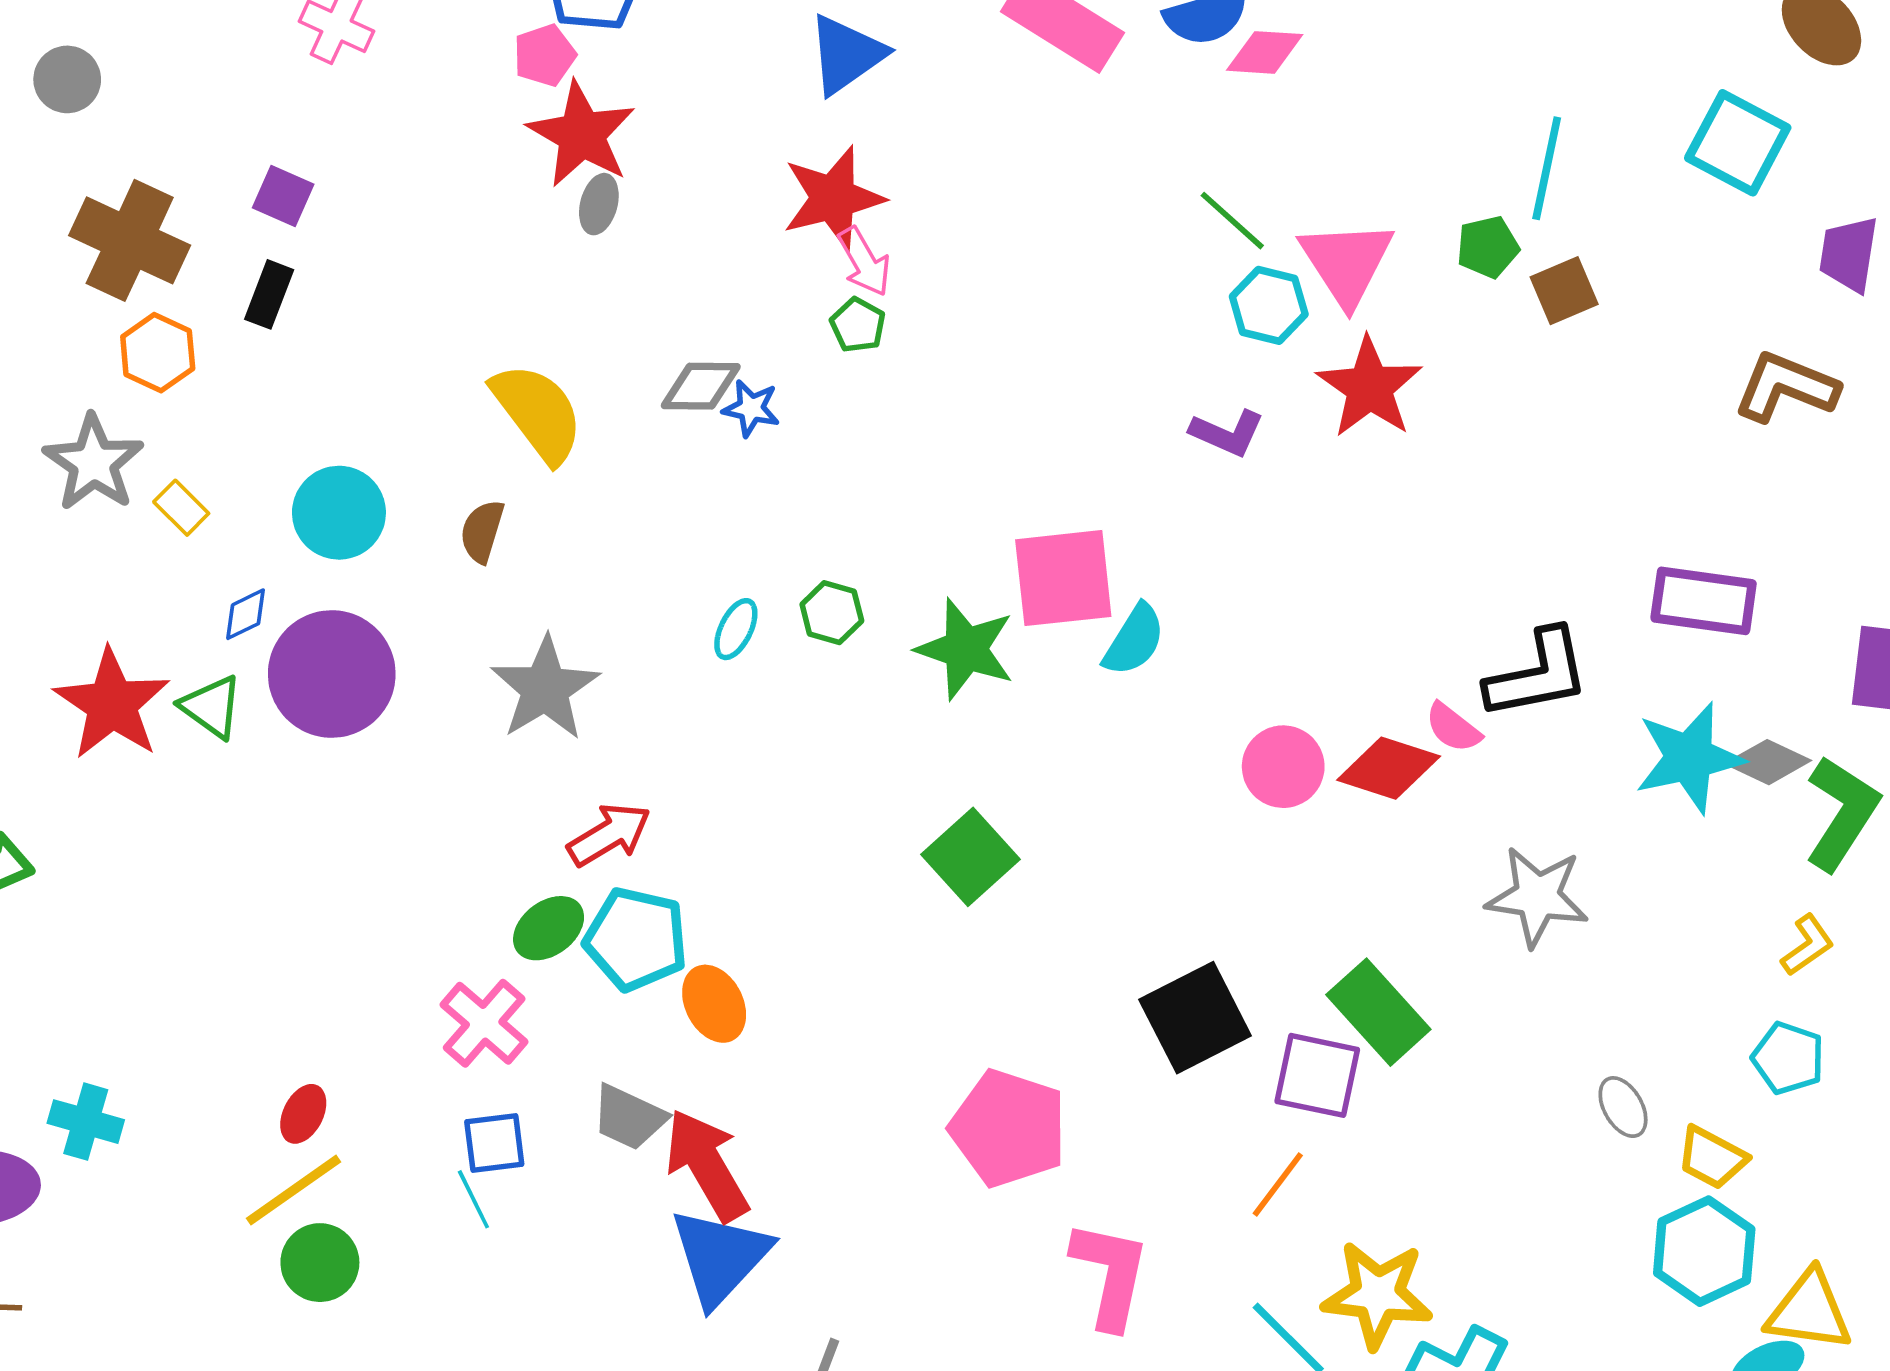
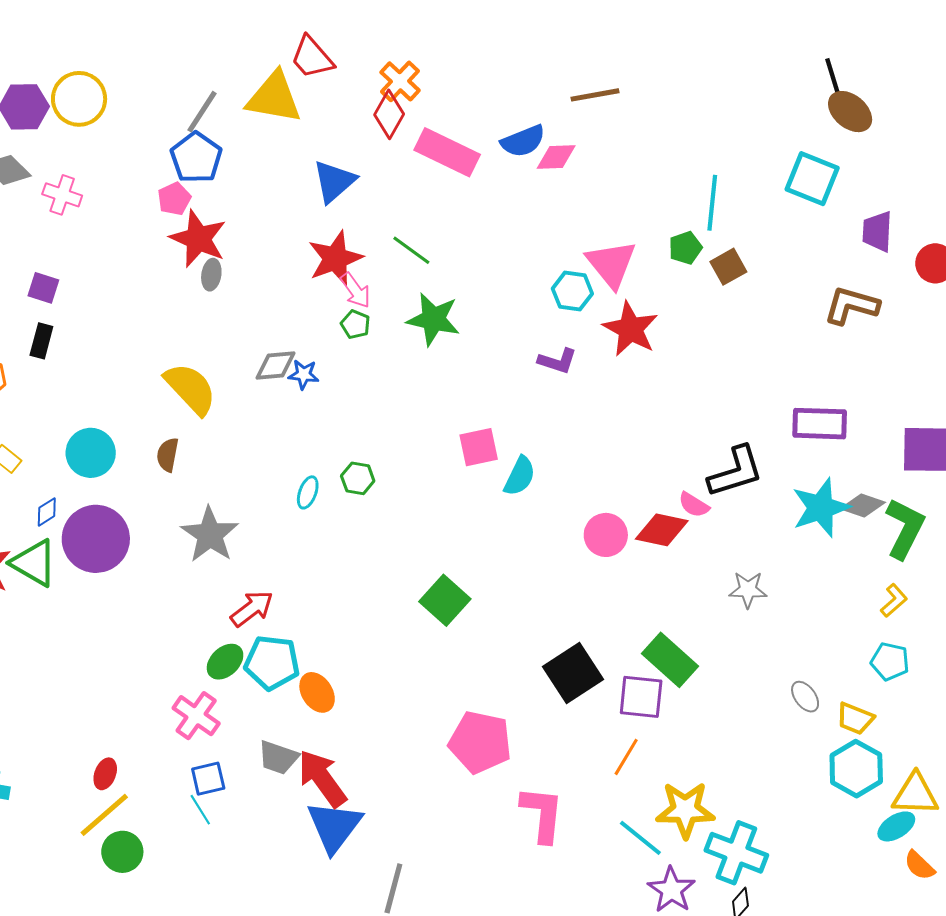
green line: (1232, 221) -> (411, 250), moved
pink square: (1063, 578) -> (479, 447), size x0.7
green star: (966, 649) -> (433, 319), moved
green triangle: (212, 707) -> (34, 563), size x1.4
gray star: (1537, 897) -> (748, 590), size x0.7

